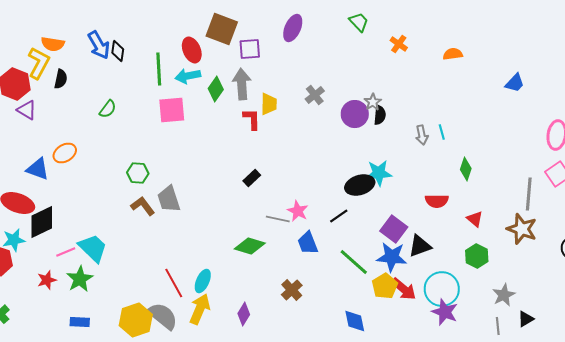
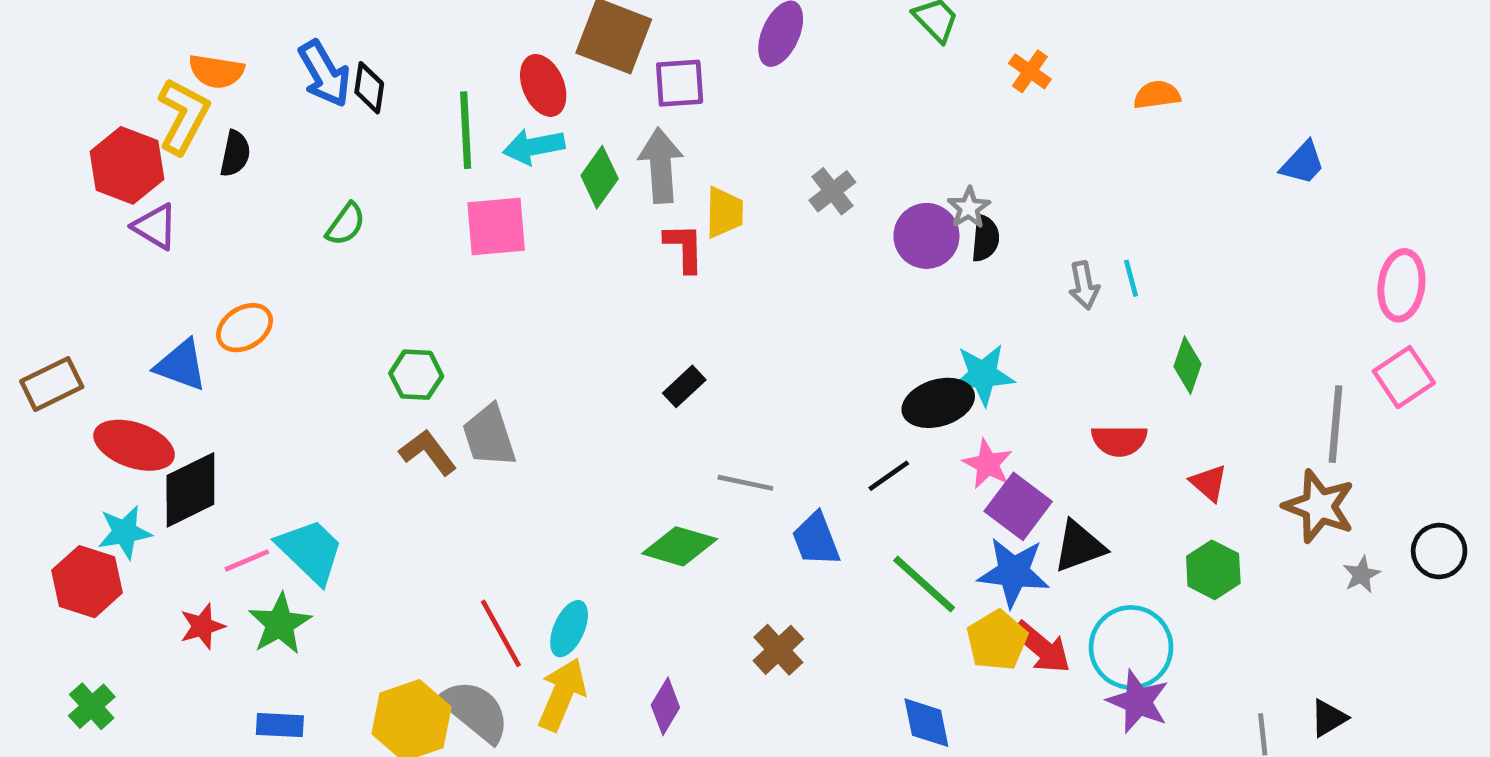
pink star: (298, 211) -> (988, 464), moved
gray star: (504, 295) -> (1361, 575), moved, size x0.7

